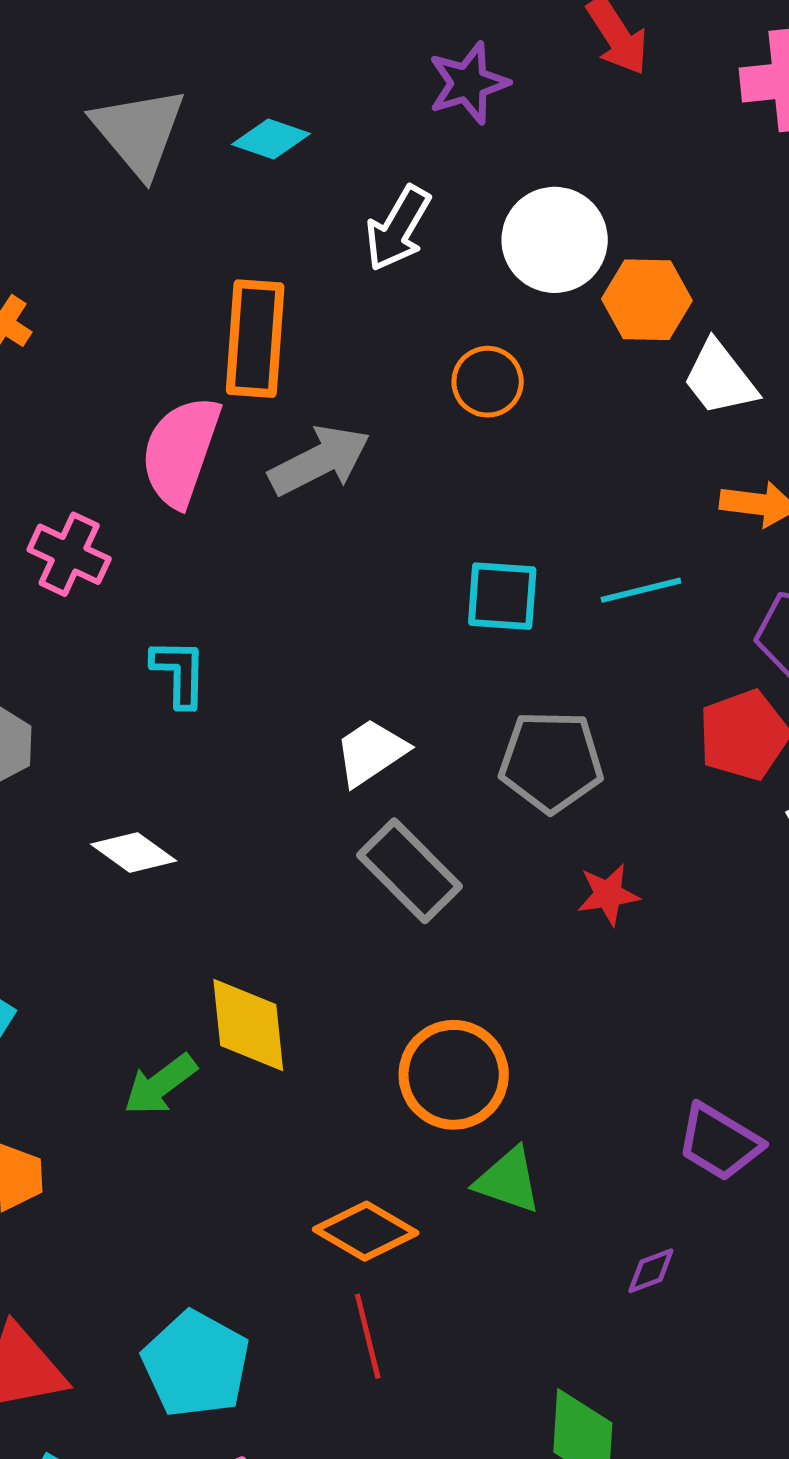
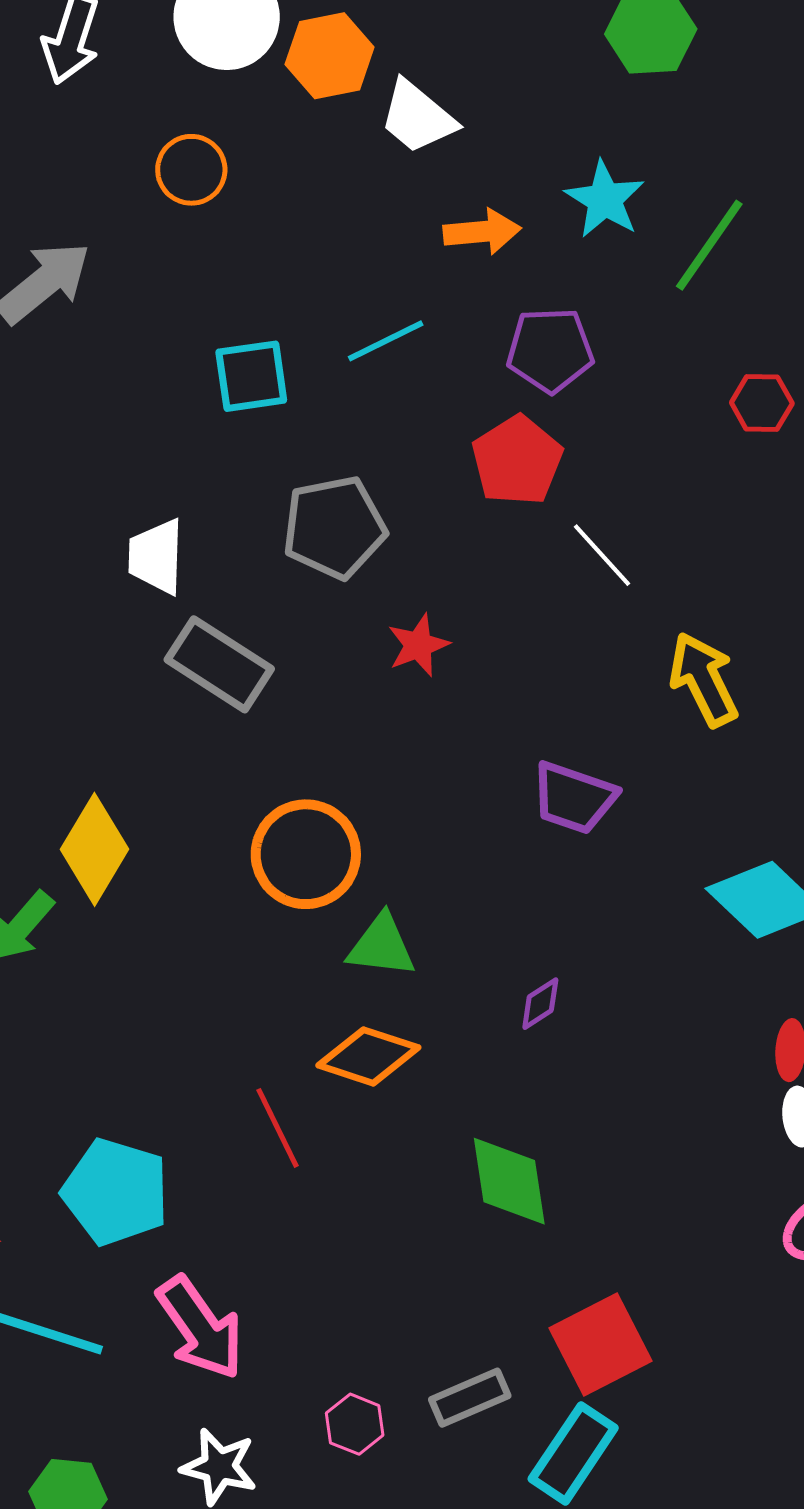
white trapezoid: (371, 752) -> (156, 557), turned -42
yellow diamond: (248, 1025) -> (95, 849), turned 49
purple trapezoid: (719, 1142) -> (574, 798), moved
orange diamond: (366, 1231) -> (368, 1056), moved

